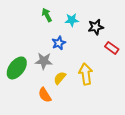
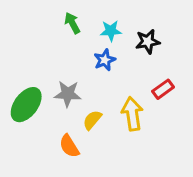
blue star: (59, 43) -> (105, 60), moved
red rectangle: (112, 48) -> (163, 89), moved, turned -72

